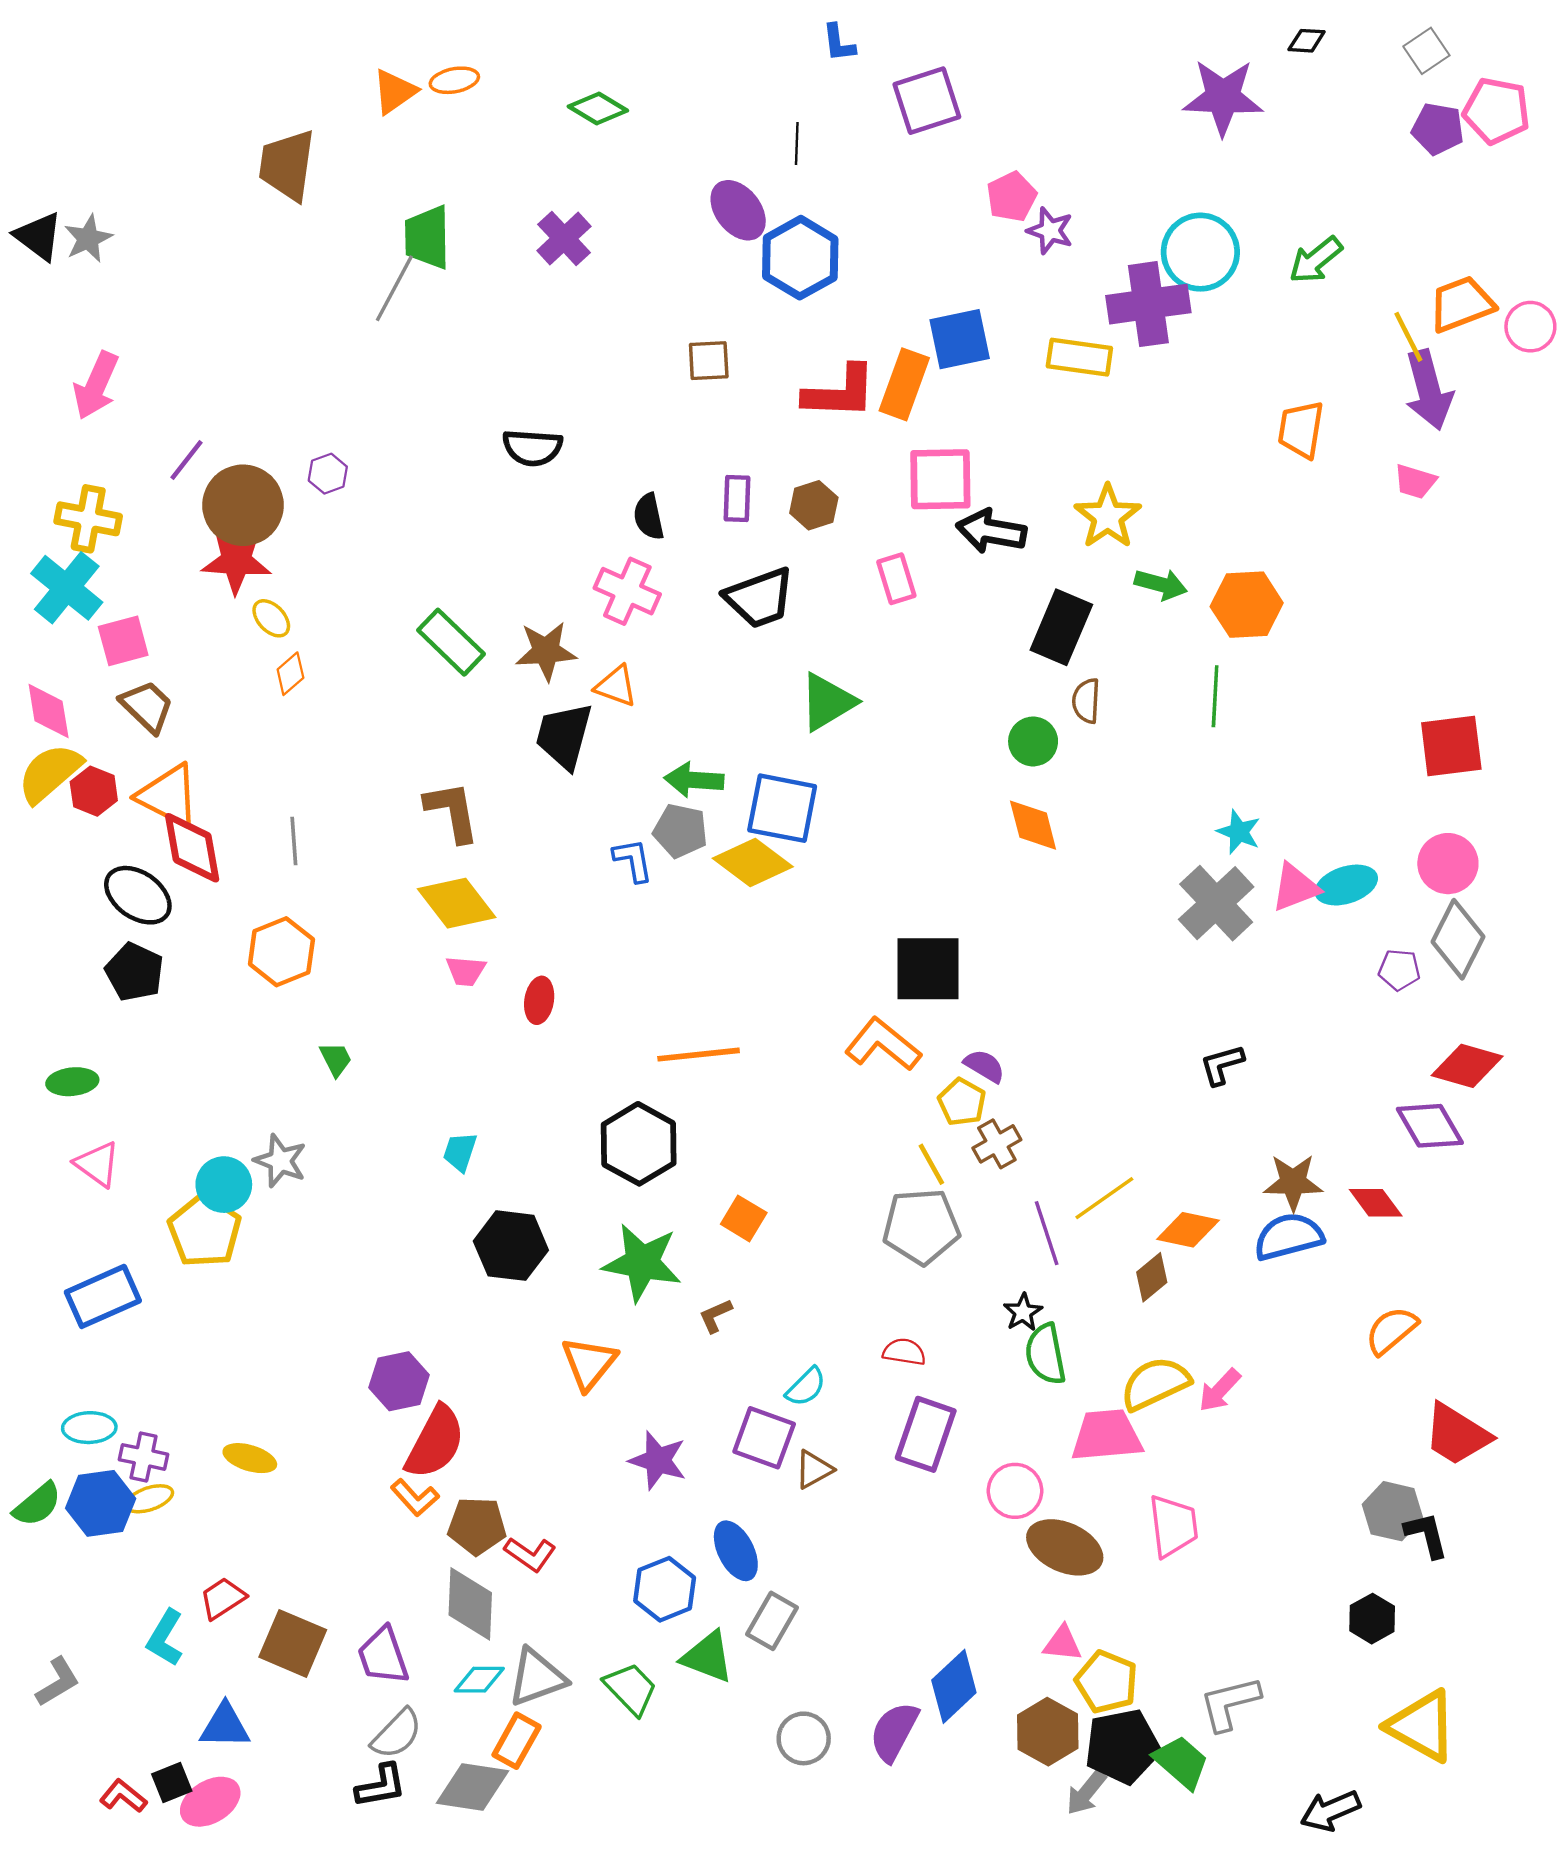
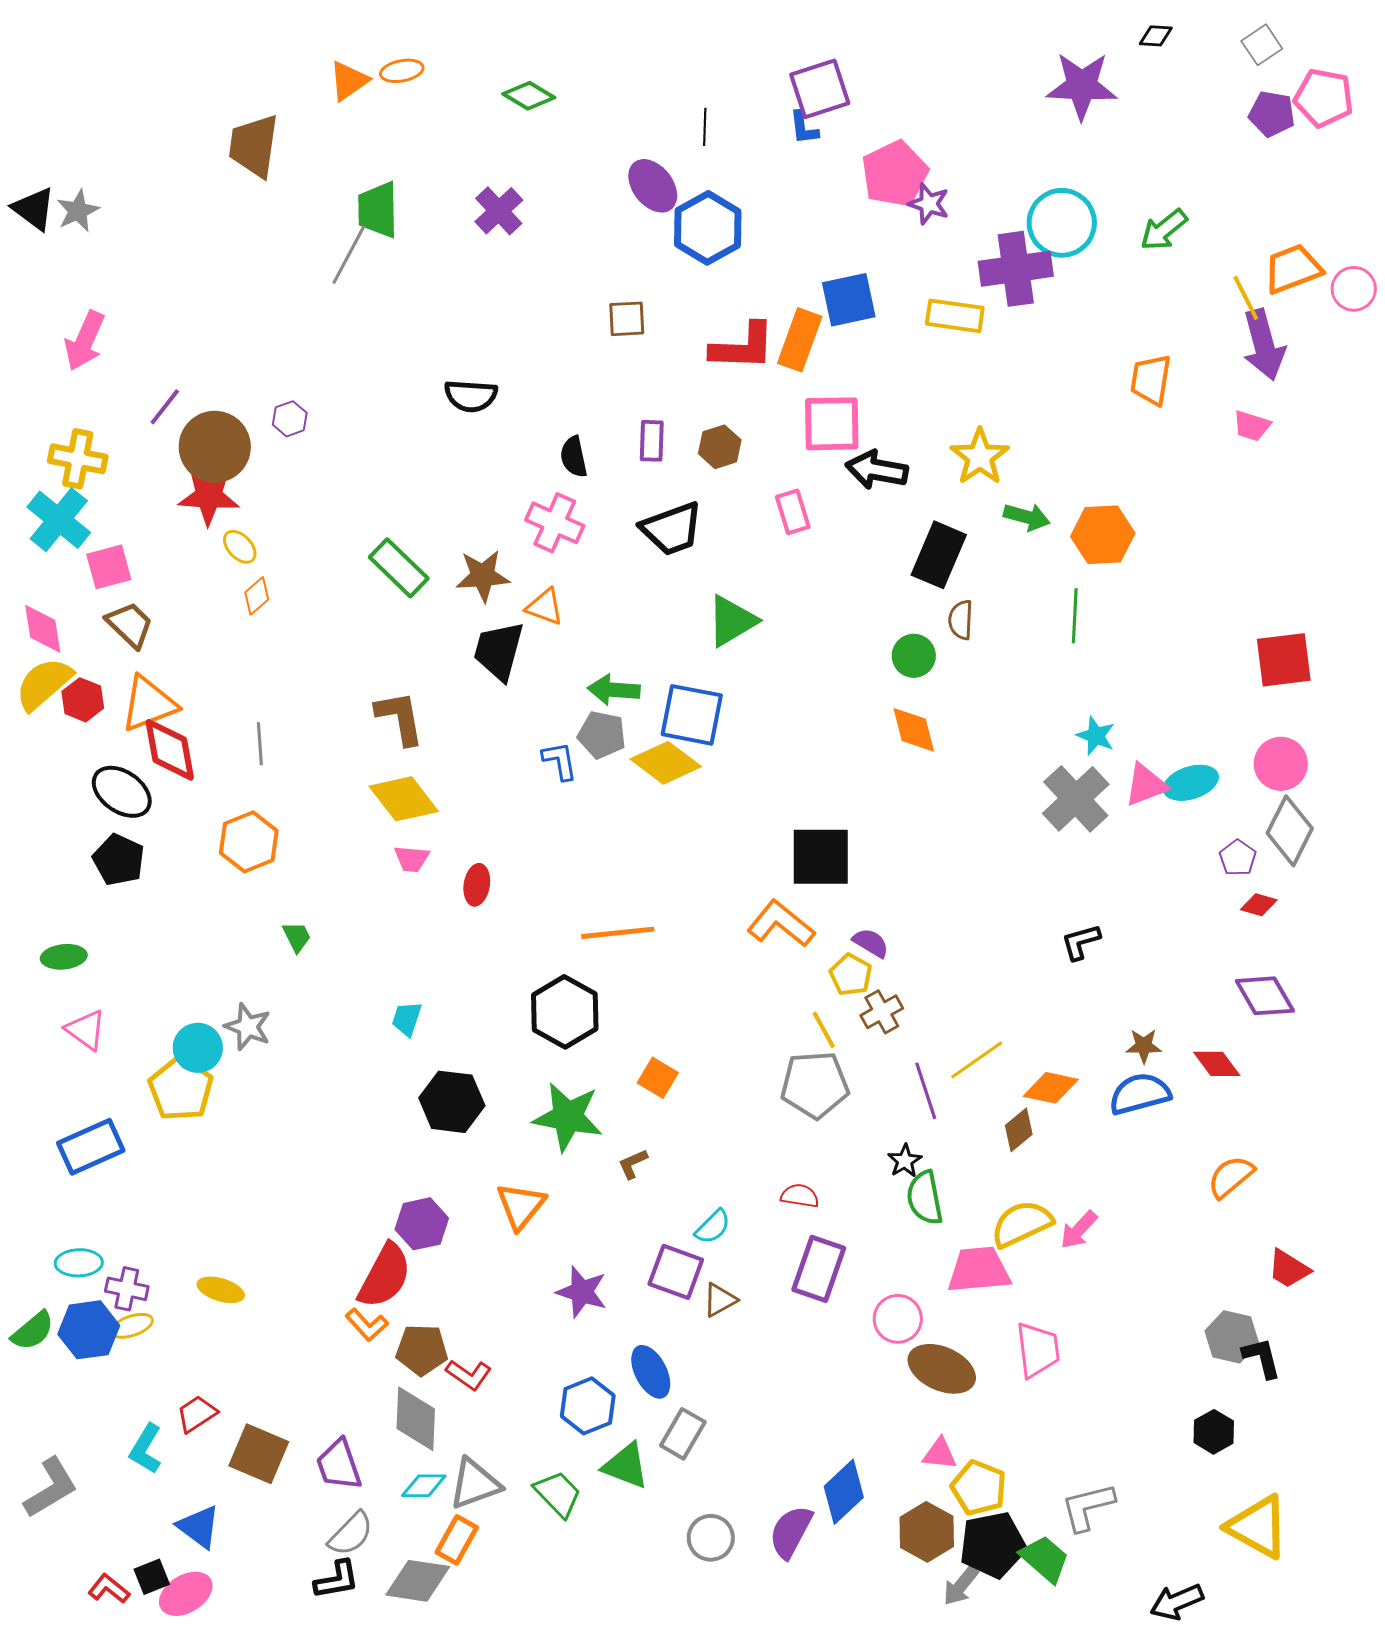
blue L-shape: (839, 43) -> (804, 128), moved
pink pentagon: (1012, 197) -> (895, 174), size x1.5
orange triangle: (168, 796) -> (149, 704), turned -48
purple pentagon: (1399, 970) -> (1238, 858), turned 30
red diamond: (1467, 1066) -> (1259, 905), moved, size x0.6
brown star: (1293, 1182) -> (1144, 1046), size x0.7
purple hexagon: (399, 1381) -> (422, 1224), moved
red trapezoid: (1457, 1434) -> (1289, 1269), size x0.7
gray L-shape: (58, 1682) -> (51, 1488), size x1.4
blue triangle: (225, 1726) -> (199, 1527), turned 36

